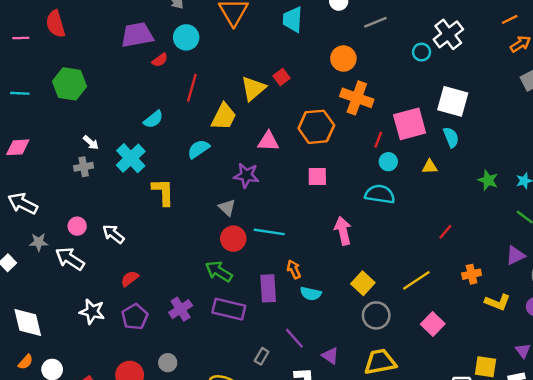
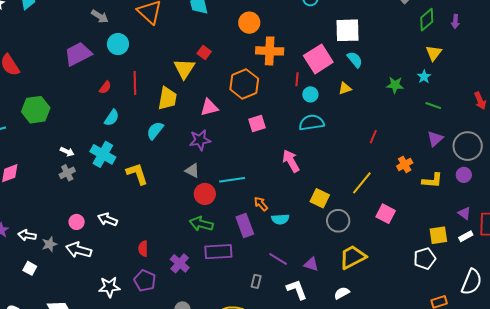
red semicircle: (160, 60) -> (105, 87), moved
white arrow: (23, 204) -> (27, 235), moved, size x0.7
red semicircle: (130, 279) -> (143, 249), moved, turned -35

